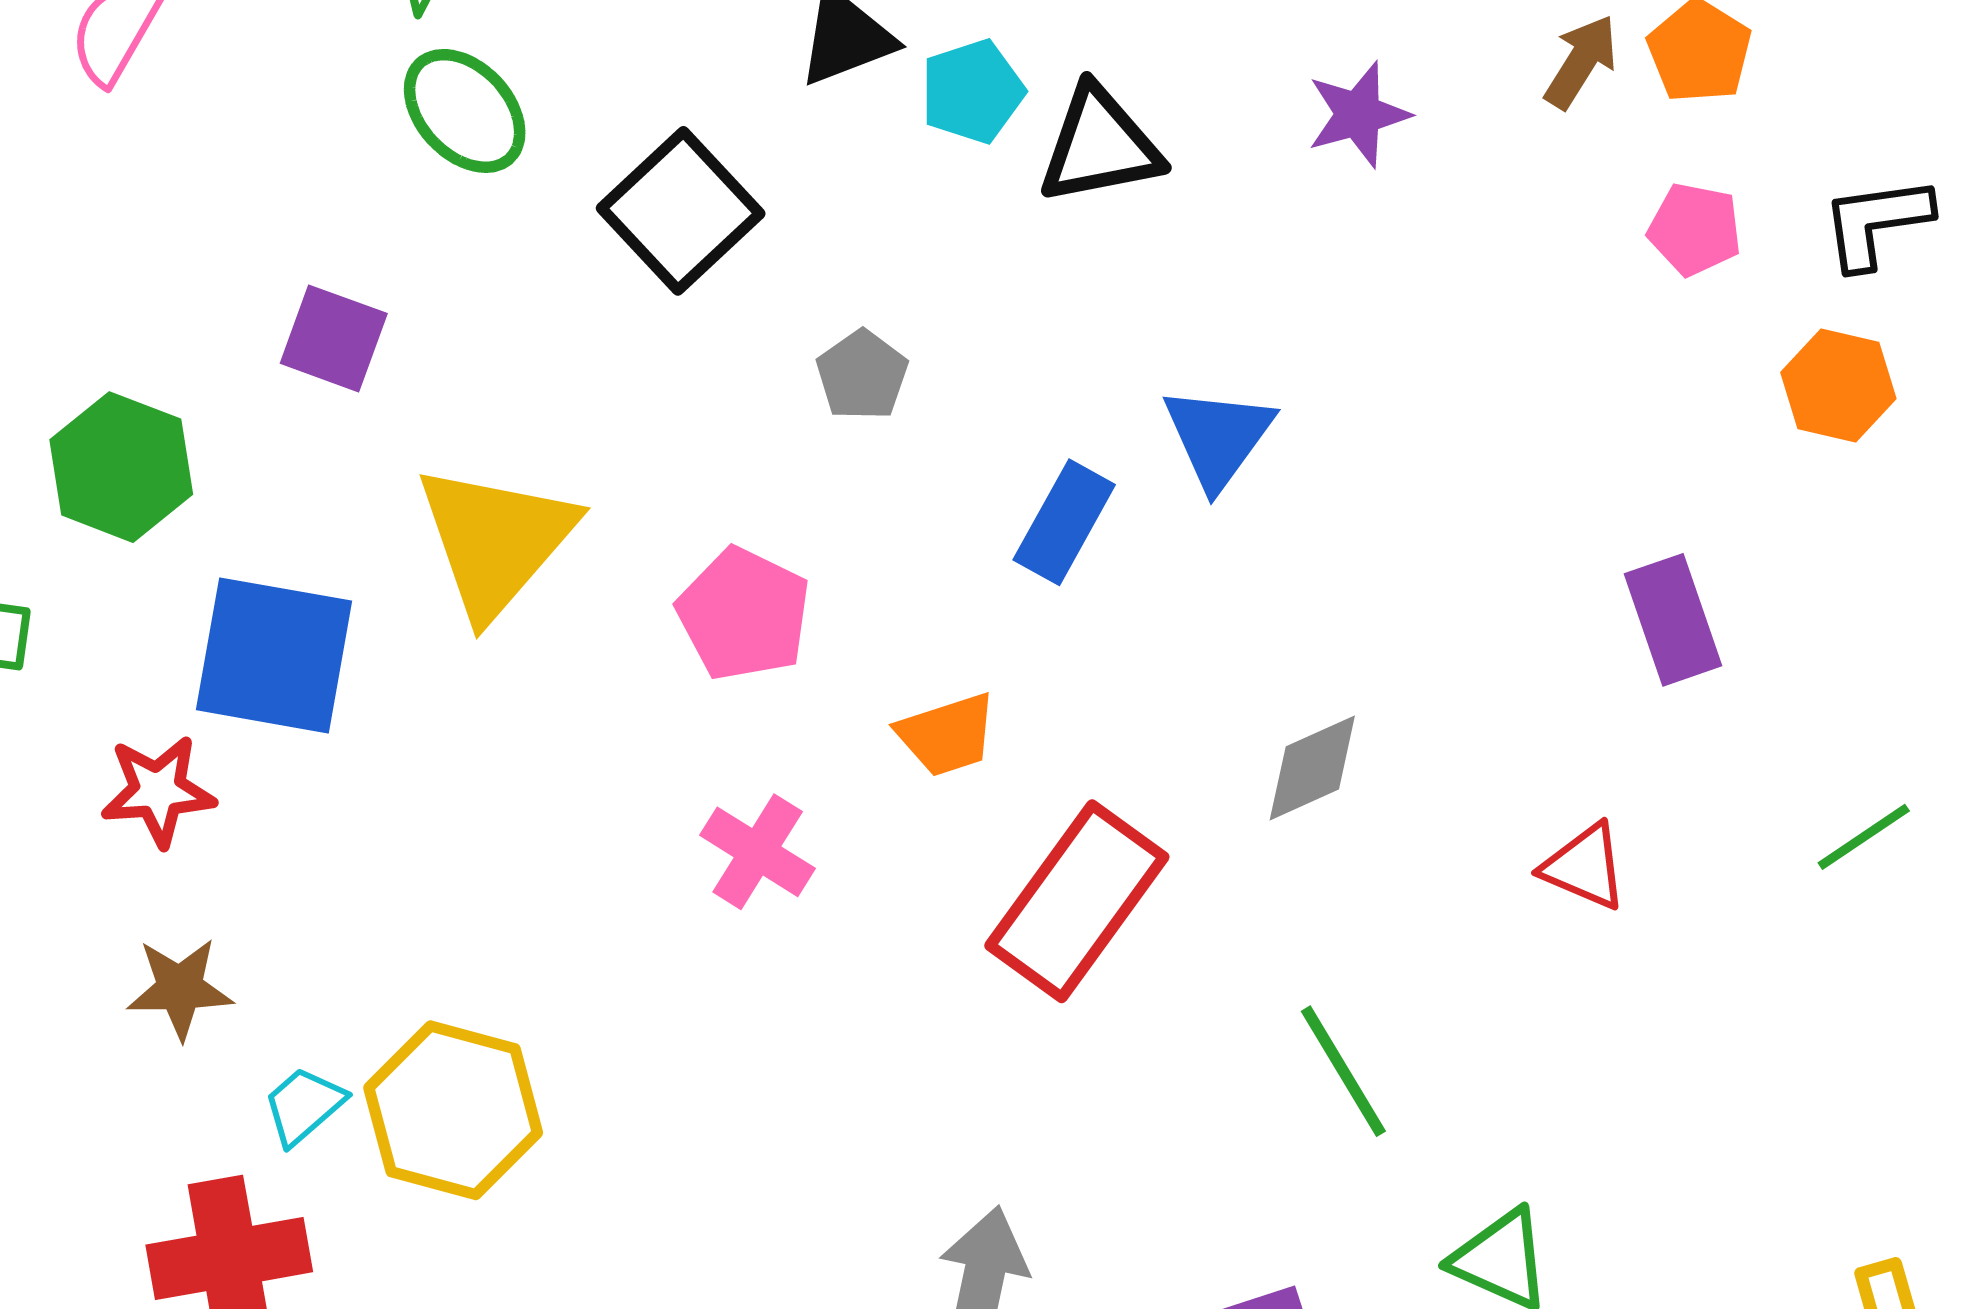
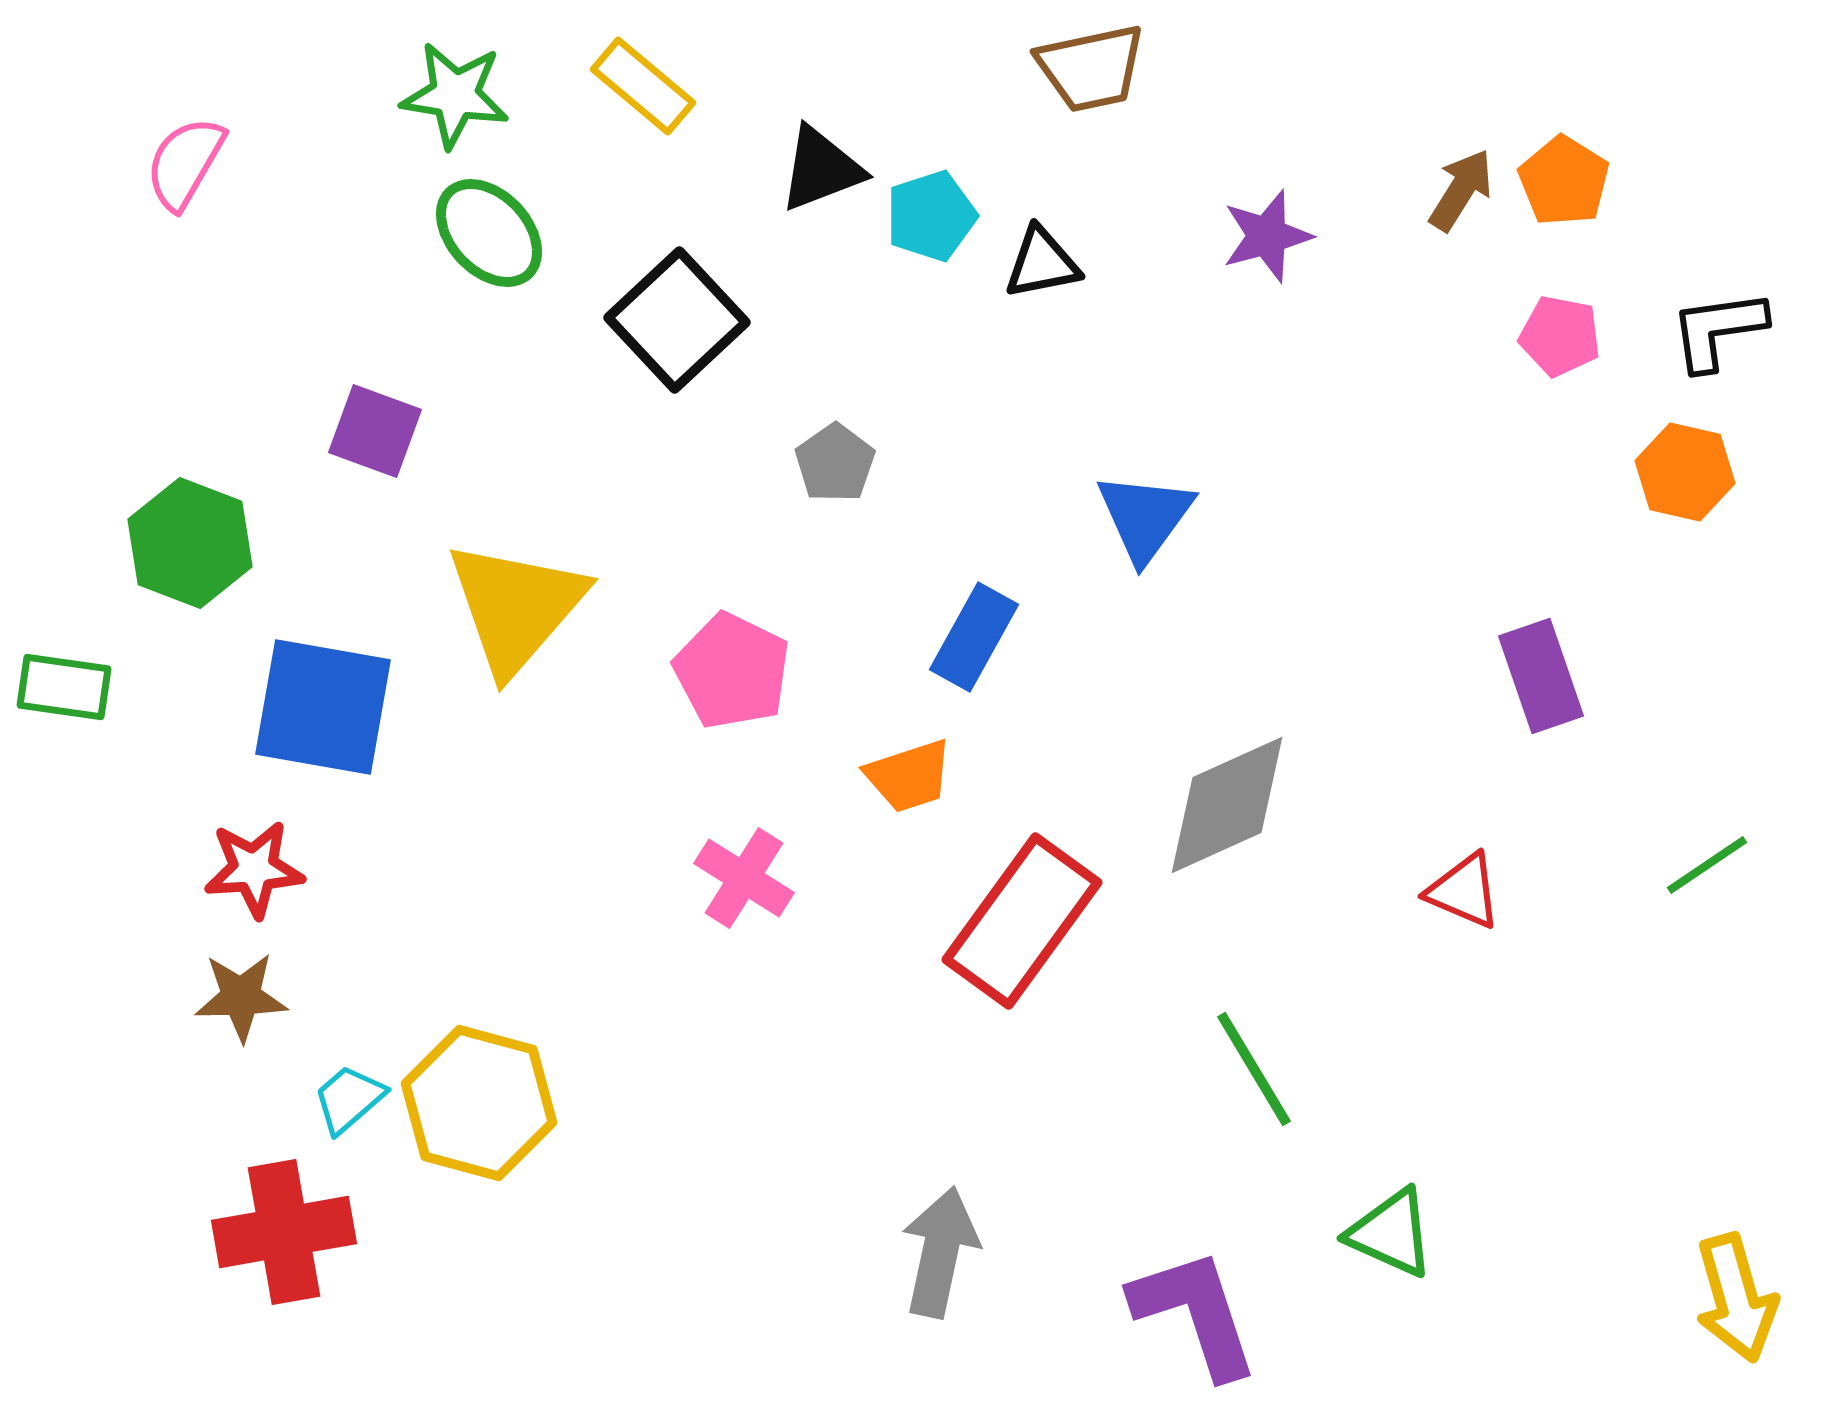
black triangle: (1100, 145) -> (1042, 263), size x0.7
blue rectangle: (1064, 522) -> (974, 637), moved
gray diamond: (1312, 768) -> (1227, 805), size x1.5
red star: (158, 791) -> (254, 869), moved

